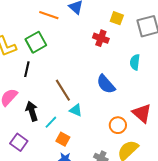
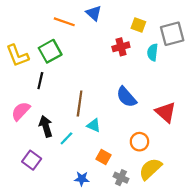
red cross: (101, 38) -> (121, 47), turned -35
cyan semicircle: (135, 62) -> (153, 52), moved
brown line: (63, 90) -> (80, 104), turned 40
red triangle: (142, 113) -> (166, 112), moved
orange square: (63, 139) -> (104, 157), moved

